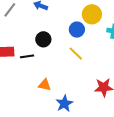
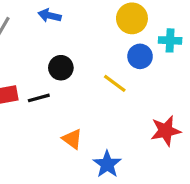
blue circle: (77, 30) -> (140, 56), moved
orange triangle: (45, 85) -> (72, 139), turned 32

